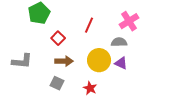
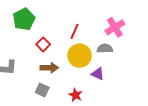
yellow circle: (99, 60) -> (80, 56), moved
purple triangle: (121, 63) -> (98, 74), moved

